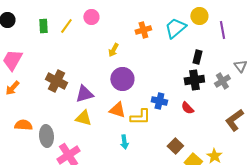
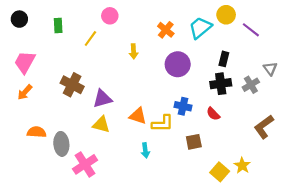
yellow line: (66, 26) -> (90, 38), moved
orange cross: (143, 30) -> (166, 30), turned -35
purple line: (222, 30) -> (251, 30), turned -42
yellow arrow: (113, 50) -> (134, 51), turned -32
purple circle: (122, 79) -> (178, 64), moved
brown square: (175, 146) -> (194, 142), moved, turned 35

